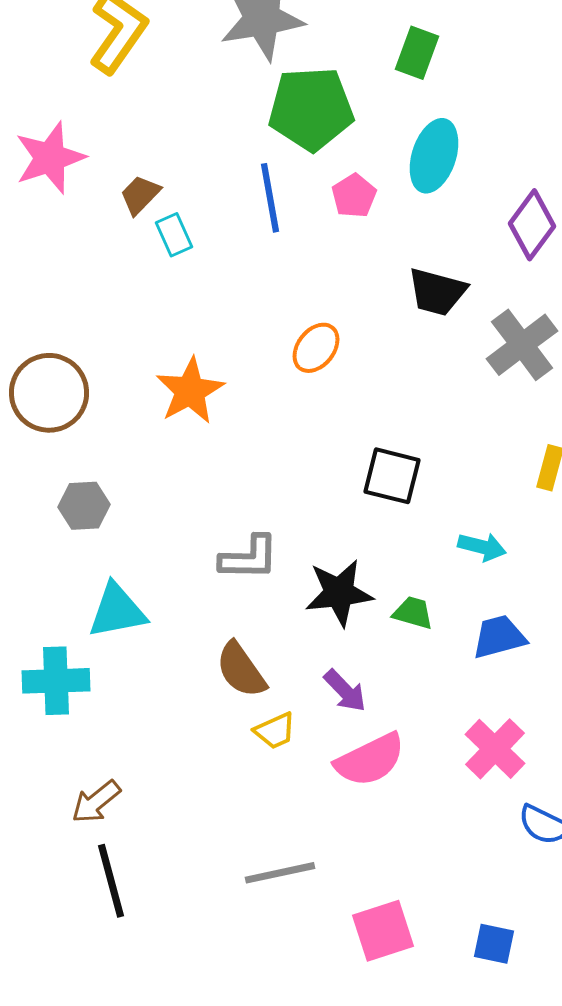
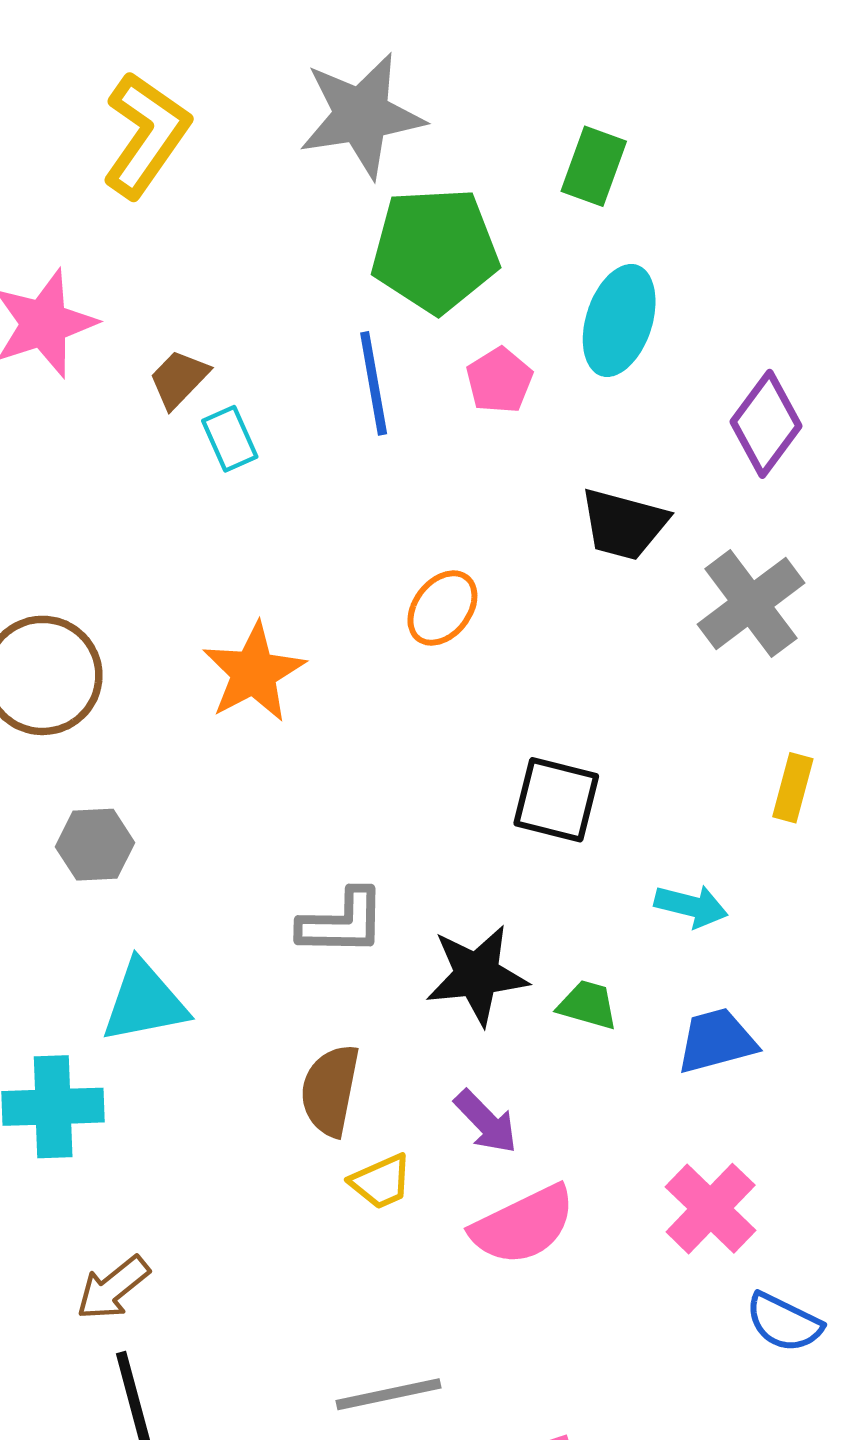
brown semicircle: (241, 670) -> (330, 1090), turned 46

